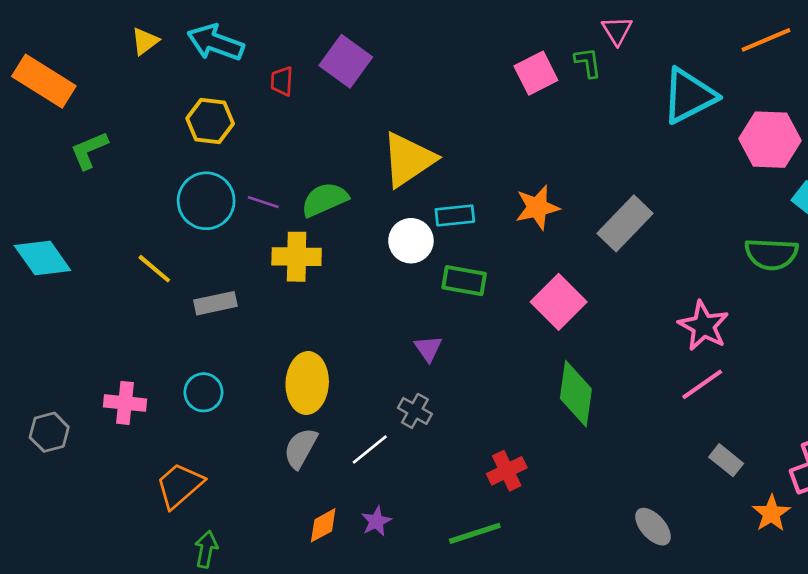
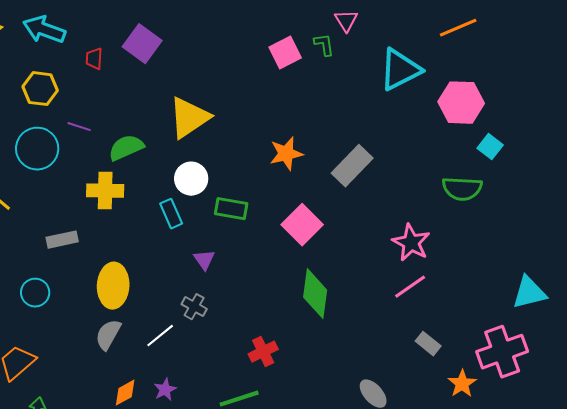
purple line: (263, 202) -> (79, 127), moved
cyan rectangle: (455, 215) -> (171, 214), moved, turned 72
gray rectangle: (215, 303) -> (62, 240), moved

